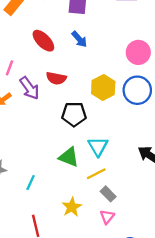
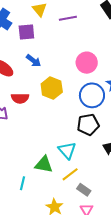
yellow hexagon: (103, 87) -> (52, 88), moved
black pentagon: (74, 114) -> (88, 125), moved
cyan line: (31, 183) -> (22, 183), moved

